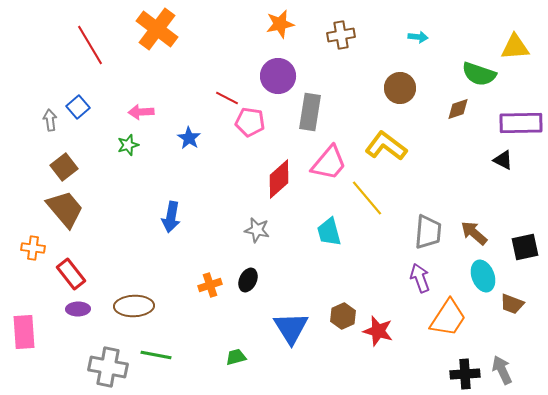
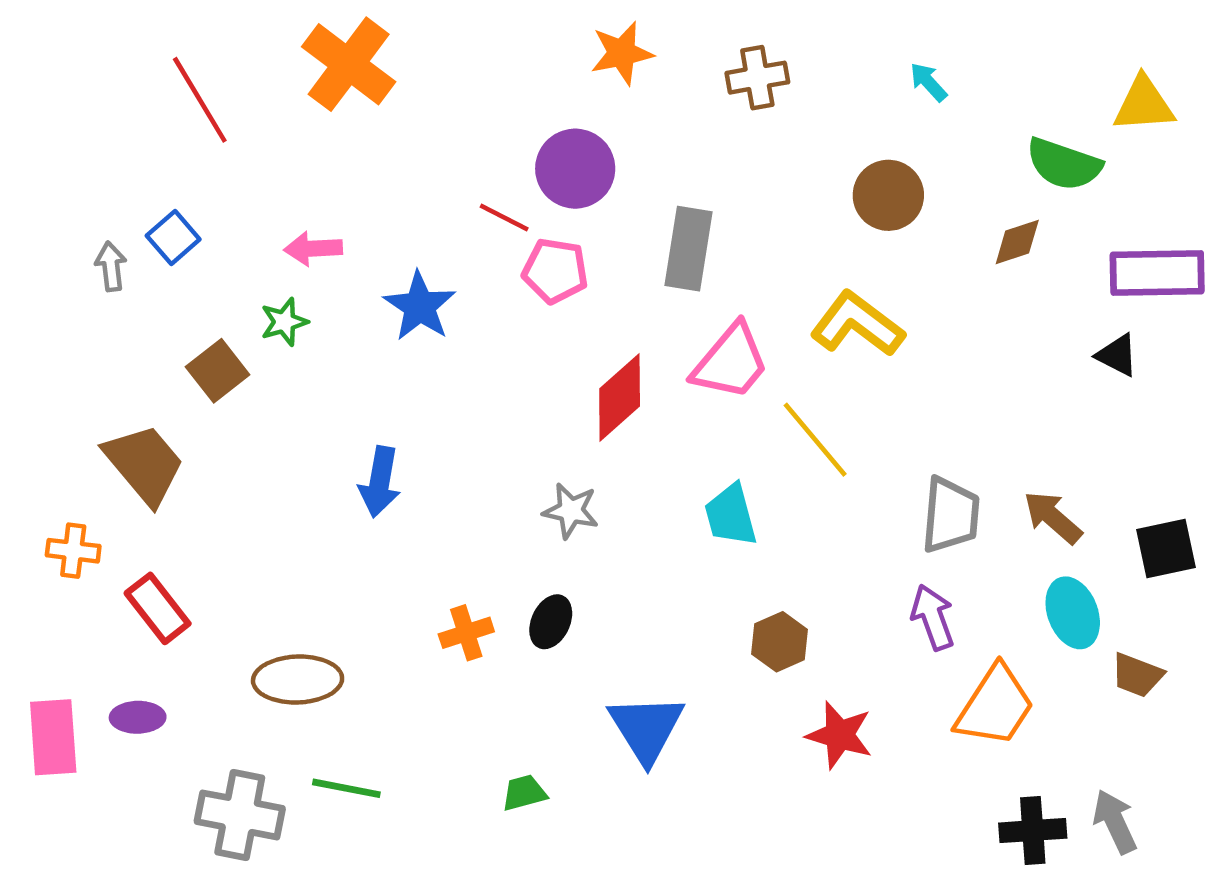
cyan arrow: (418, 37) -> (928, 82), turned -138
purple circle: (278, 76) -> (575, 169), moved
blue star: (189, 138) -> (420, 306), size x1.4
brown square: (64, 167) -> (218, 371), moved
purple ellipse: (78, 309) -> (138, 717), moved
brown hexagon: (343, 316) -> (780, 642), moved

